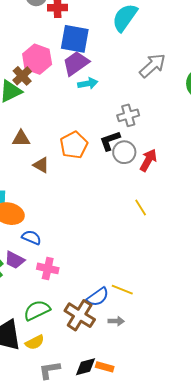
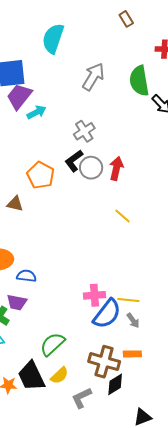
pink cross: (48, 268) -> (94, 295), moved
blue semicircle: (98, 297) -> (107, 314), size x1.4
brown cross: (80, 315) -> (104, 362), moved
gray arrow: (116, 321) -> (133, 321), moved, turned 70
orange rectangle: (105, 367) -> (132, 354), moved

